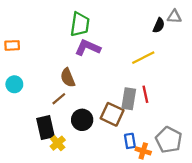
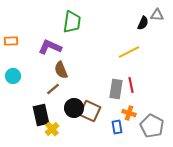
purple L-shape: (88, 48) -> (50, 47), moved
brown square: (112, 114) -> (90, 111), moved
orange cross: (143, 151) -> (129, 113), moved

